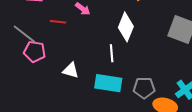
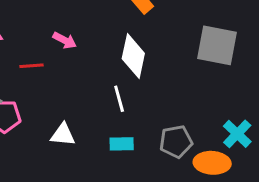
cyan rectangle: (108, 83) -> (122, 144), size x0.6

